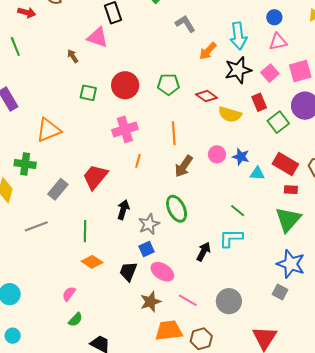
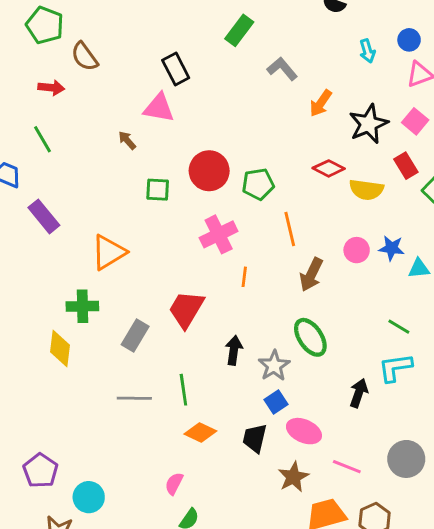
cyan arrow: (238, 36) -> (367, 51), moved, size x0.6
green pentagon: (168, 84) -> (258, 184), moved
gray line: (36, 226) -> (134, 398), moved, turned 30

